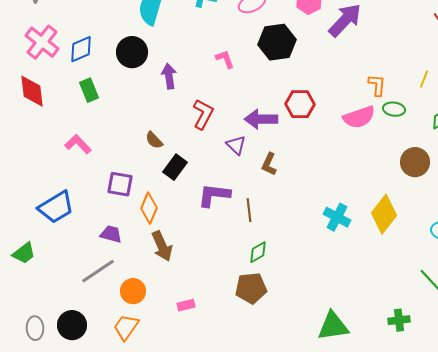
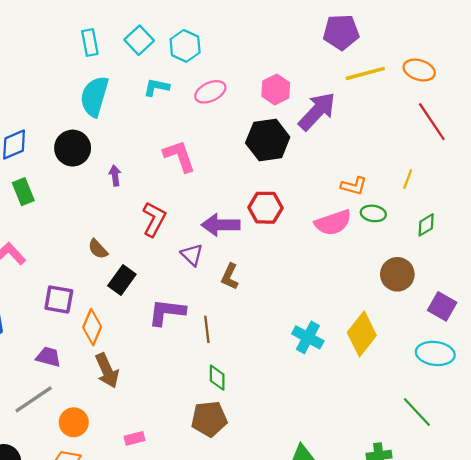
black hexagon: (277, 42) -> (268, 140), moved
pink L-shape: (225, 59) -> (179, 156), size x1.5
purple arrow: (169, 76) -> (115, 176), size x0.7
orange L-shape: (377, 85) -> (354, 186), turned 100
green diamond: (258, 252) -> (217, 378), turned -60

